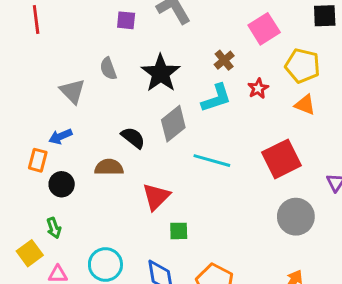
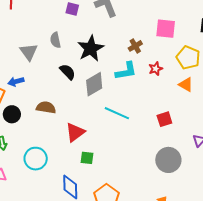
pink square: (264, 29) -> (166, 29), turned 30
black semicircle: (133, 138) -> (68, 72), moved
red square: (281, 159) -> (164, 119), size x0.6
cyan circle: (105, 265) -> (36, 159), moved

